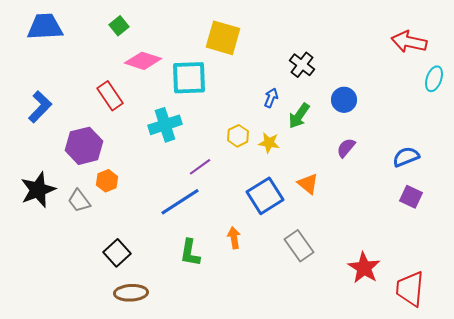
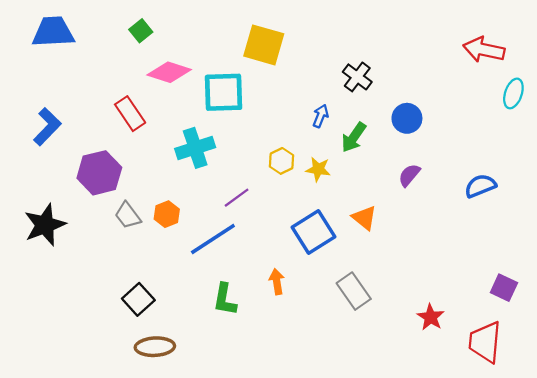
orange hexagon: (107, 181) -> (167, 214), moved
purple square: (411, 197) -> (504, 288), moved
gray trapezoid: (79, 201) -> (128, 215), moved
red star: (364, 268) -> (431, 317), size x0.7

